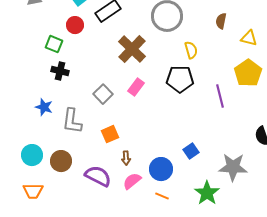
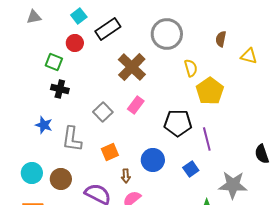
yellow pentagon: (248, 73) -> (210, 91), moved
black pentagon: (180, 79) -> (178, 123), moved
purple line: (220, 96) -> (207, 139), moved
blue circle: (161, 169) -> (153, 160), moved

